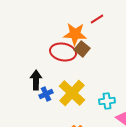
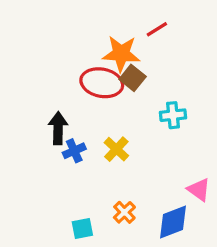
yellow cross: (72, 93) -> (116, 149), size x0.6
cyan cross: (107, 101) -> (173, 115), moved

